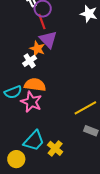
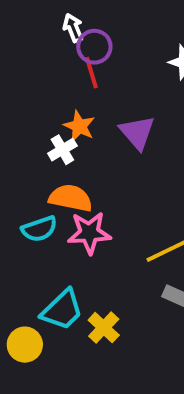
purple triangle: (48, 39) -> (137, 132), moved
cyan semicircle: (13, 92) -> (39, 229), moved
pink star: (31, 102) -> (89, 233), moved, turned -30

